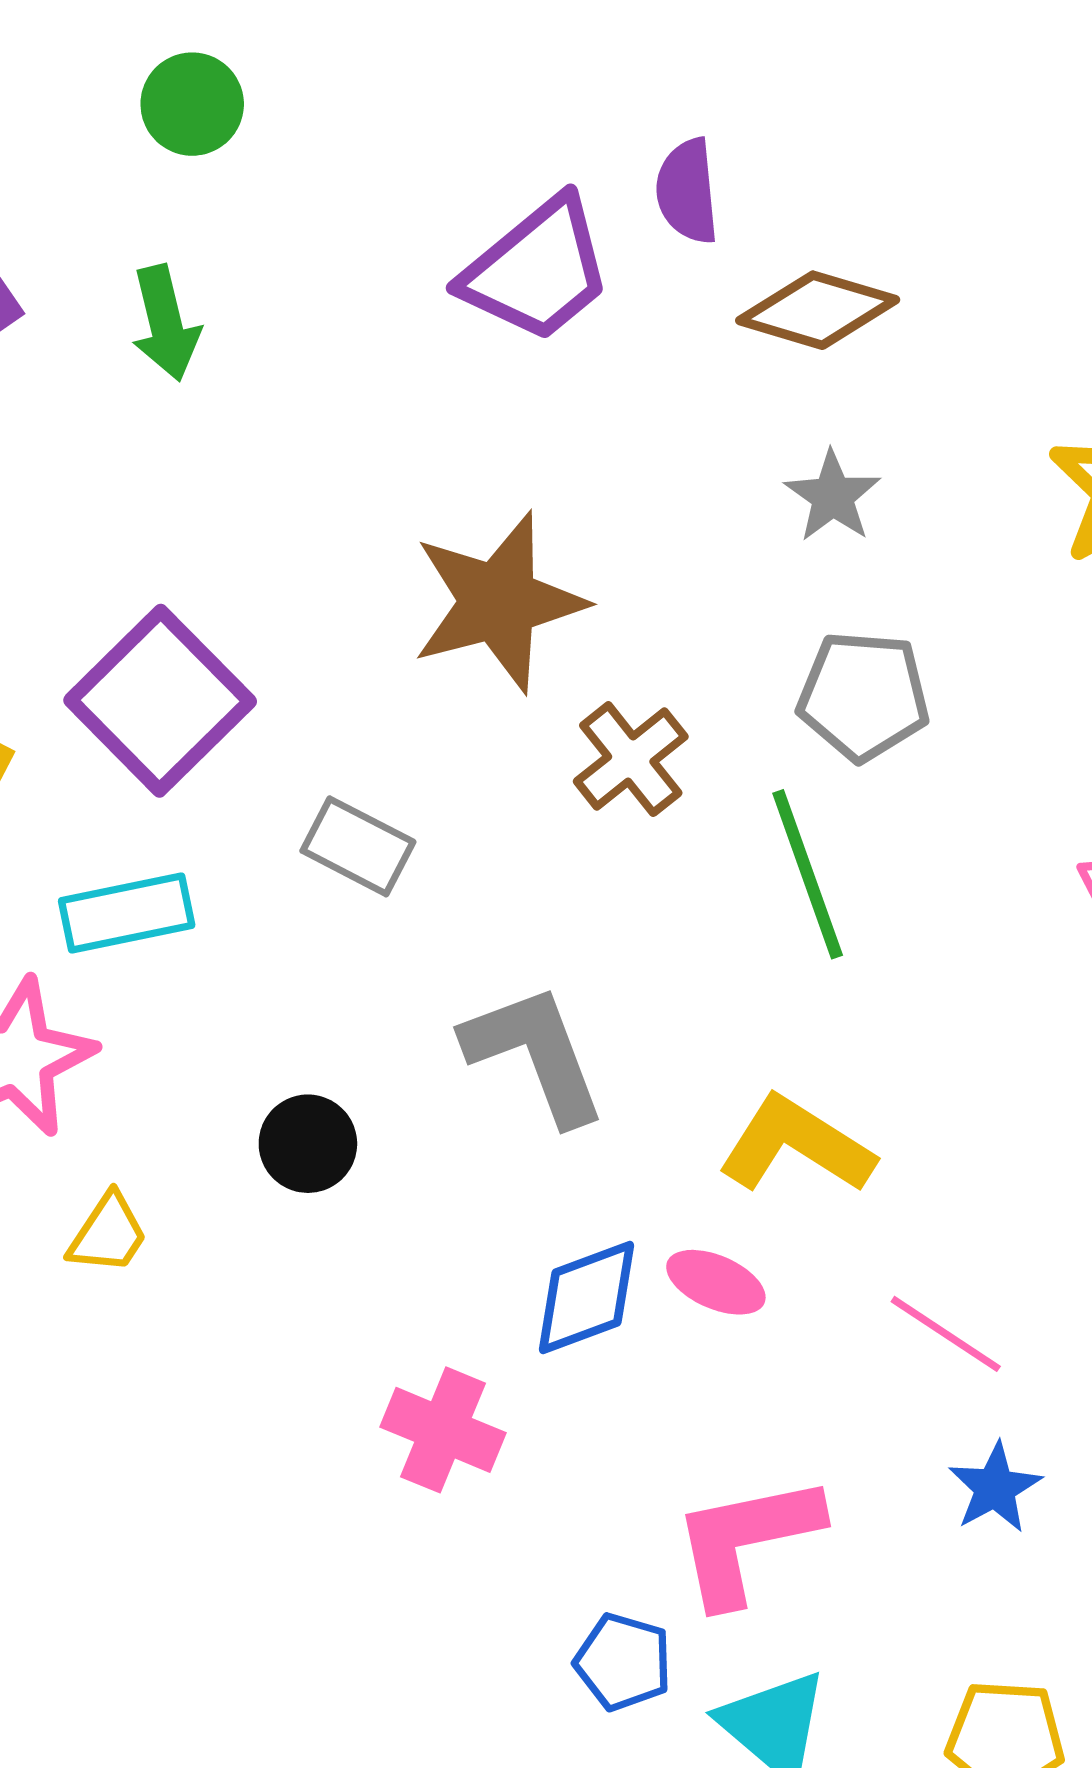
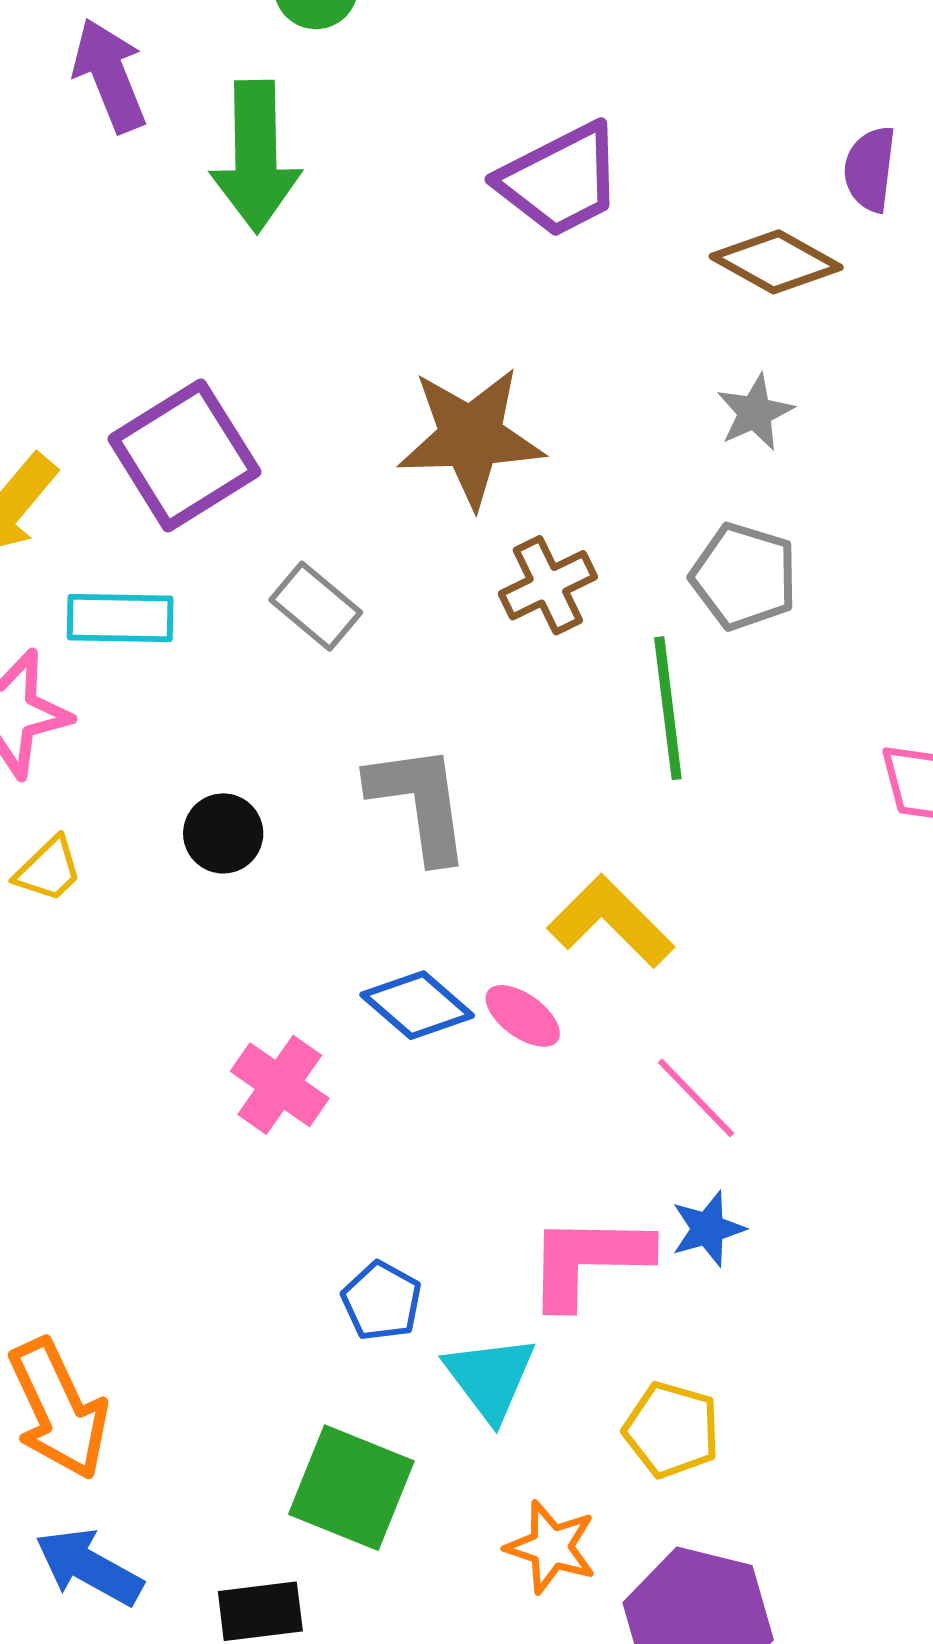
purple semicircle: (687, 191) -> (870, 169), moved
green arrow: (165, 323) -> (256, 156), size x1.6
blue diamond: (586, 1298) -> (417, 1005), turned 49
pink L-shape: (747, 1540) -> (588, 1260), moved

